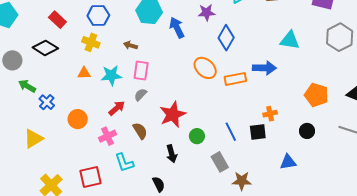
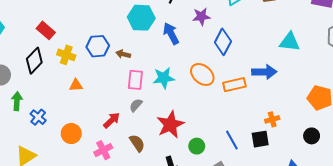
blue hexagon: (98, 15) -> (98, 46), moved
yellow cross: (91, 42) -> (66, 55), moved
black diamond: (45, 48) -> (34, 61), turned -75
cyan star: (111, 75) -> (164, 78), moved
green arrow: (27, 86) -> (17, 101), turned 66

